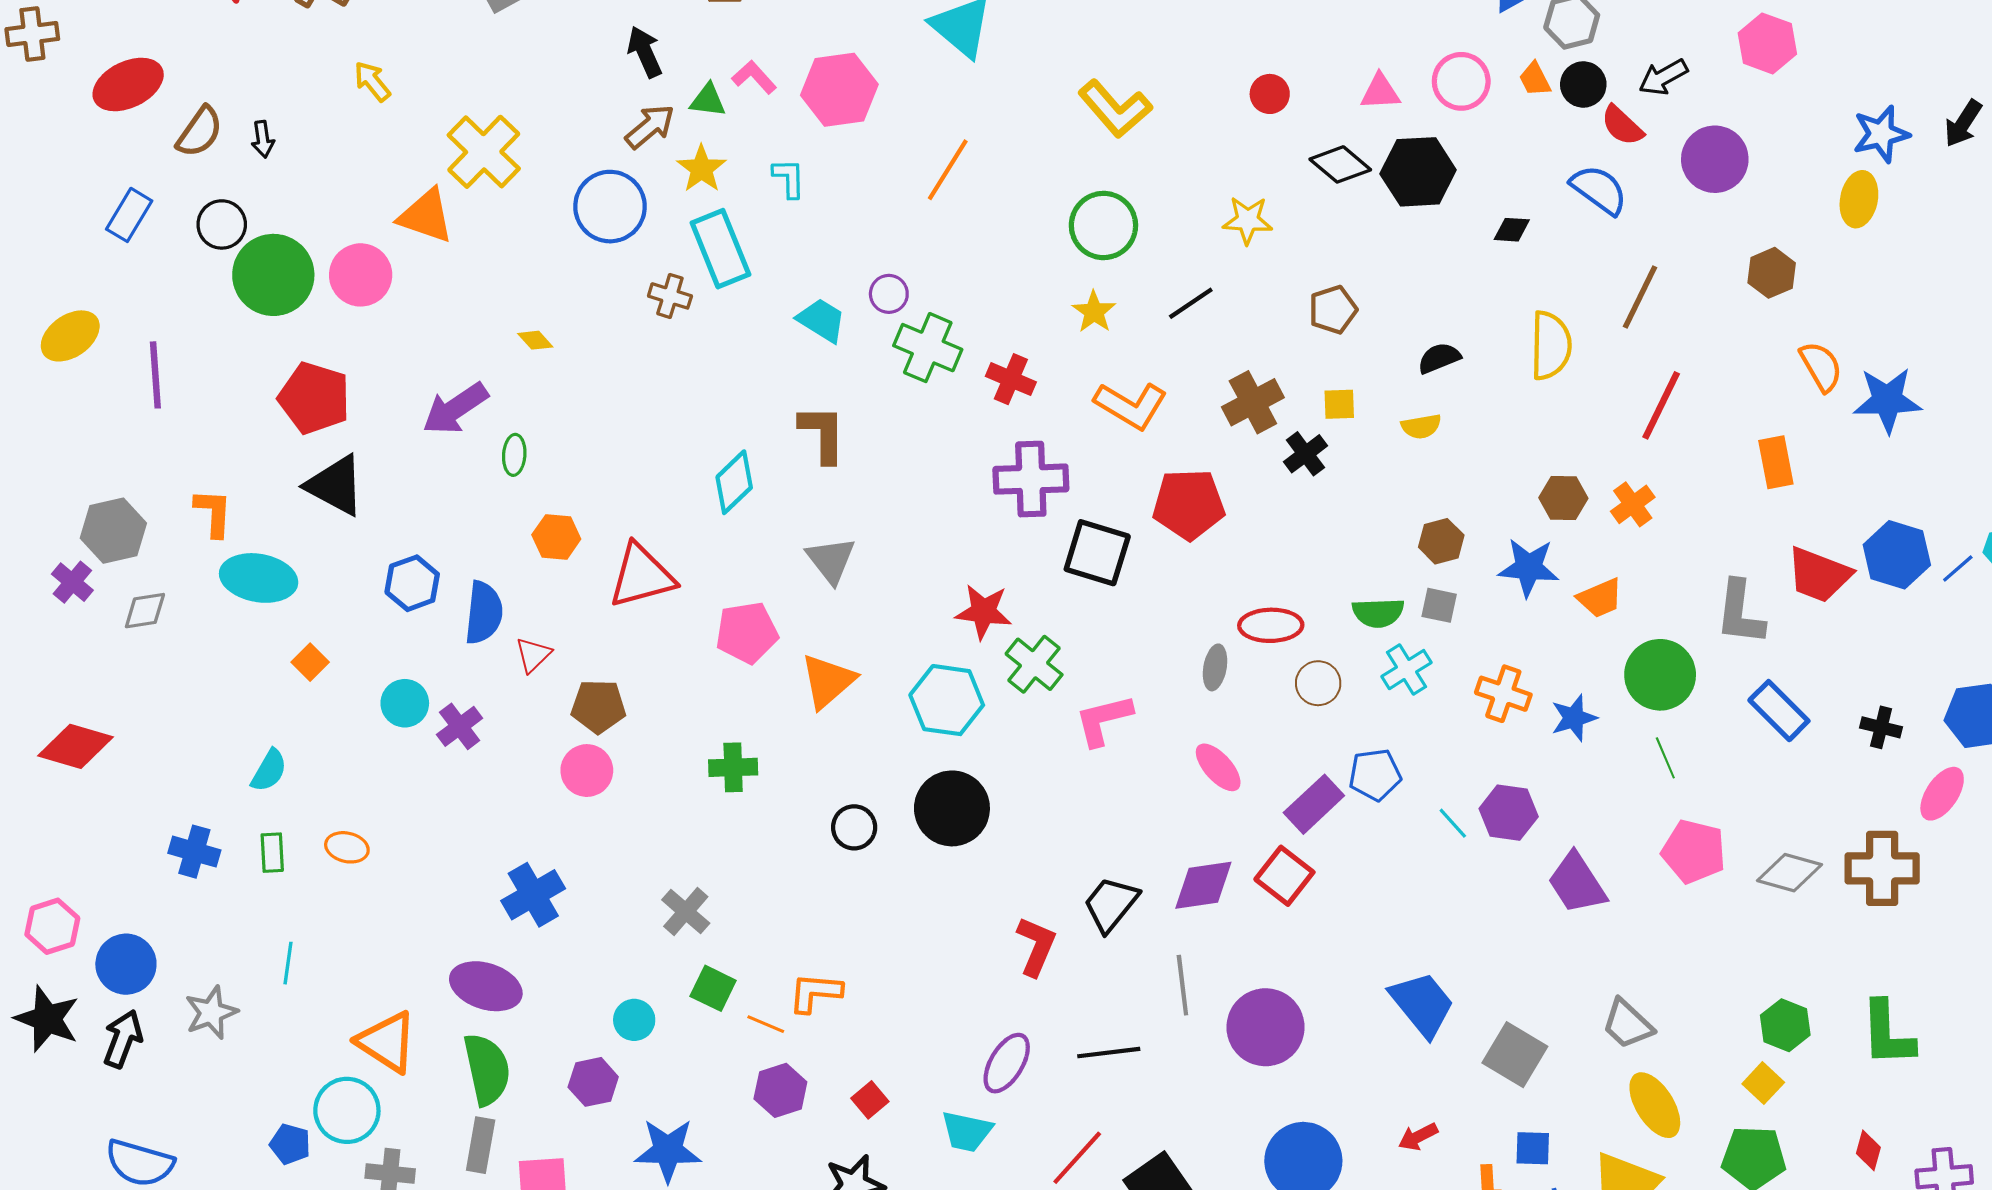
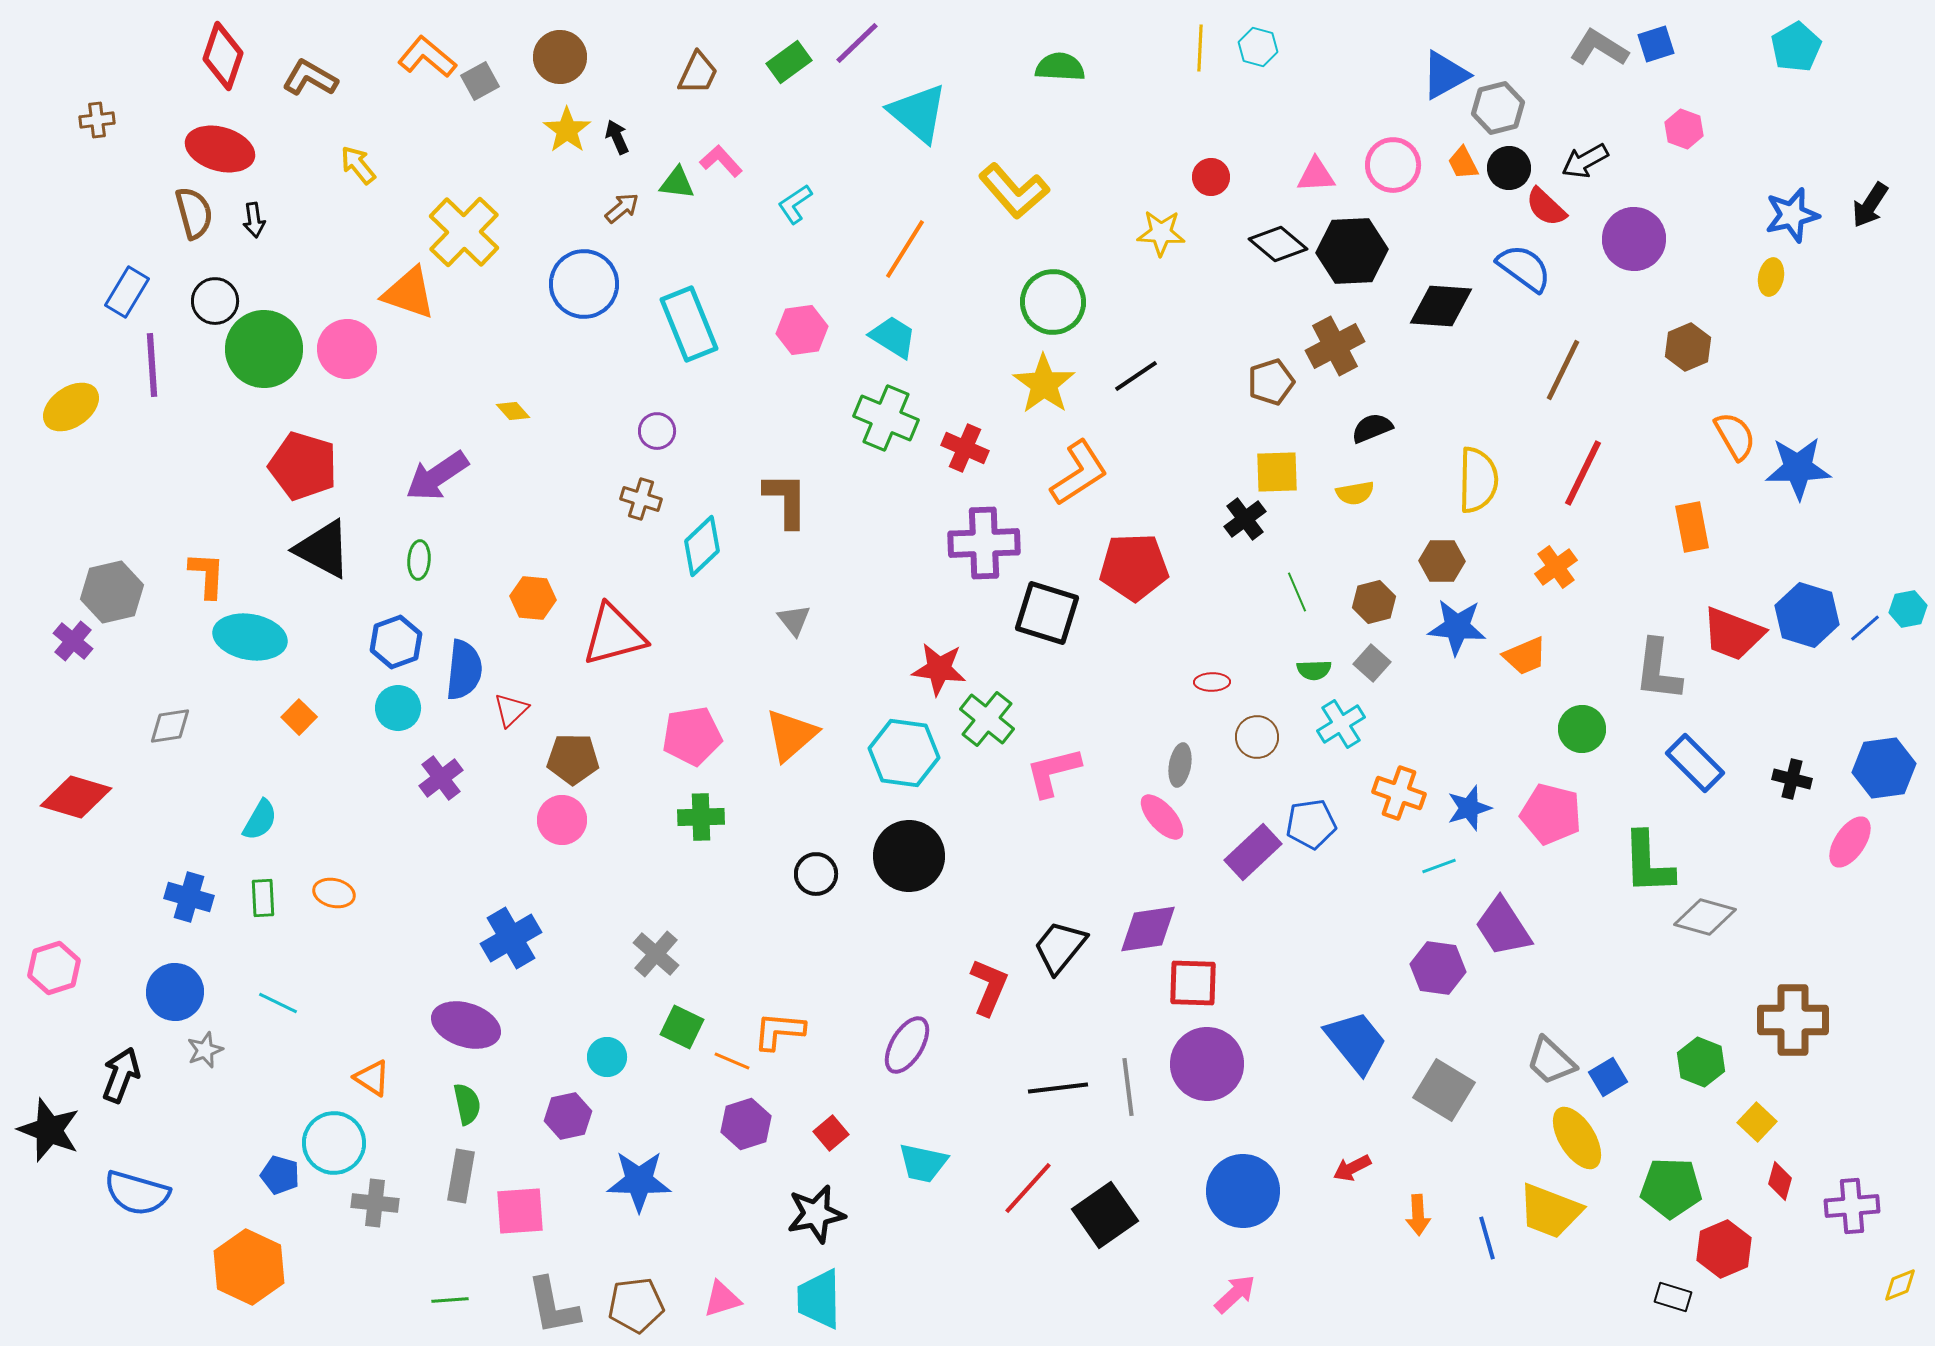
brown cross: (32, 34) -> (97, 120), moved, size x0.7
pink hexagon: (1767, 43) -> (1684, 129), size x0.7
black arrow: (645, 52) -> (617, 137), size x0.7
red ellipse: (128, 84) -> (220, 149), moved, turned 42
pink hexagon: (839, 90) -> (802, 330), moved, size x0.7
yellow L-shape: (1115, 109) -> (1014, 191), moved
brown arrow: (650, 127) -> (622, 208), size x0.7
brown semicircle: (200, 132) -> (194, 213), turned -50
yellow star: (702, 169) -> (567, 130), moved
cyan L-shape: (789, 178) -> (795, 204), moved, turned -123
yellow ellipse: (1859, 199) -> (1771, 277), size x0.7
yellow star: (1248, 220) -> (1161, 233), moved
black diamond: (1512, 230) -> (1441, 306), size x1.8
purple circle: (889, 294) -> (657, 431), moved
brown cross: (670, 296) -> (641, 499), moved
yellow star: (1094, 312) -> (1044, 384), size x1.5
cyan trapezoid: (821, 320) -> (893, 337), moved
yellow semicircle: (1551, 345) -> (1478, 480), moved
purple line: (155, 375) -> (152, 365), moved
brown cross: (1253, 402) -> (1335, 346), moved
yellow square: (1339, 404) -> (1277, 472), size x1.4
orange L-shape: (1131, 405) -> (1079, 473), turned -64
green ellipse: (514, 455) -> (419, 560), moved
brown hexagon: (1563, 498) -> (1442, 561), moved
gray triangle: (831, 560) -> (794, 620), size x0.7
gray square: (1439, 605) -> (1372, 663), turned 30
gray diamond: (145, 611) -> (170, 726), moved
green semicircle: (1378, 613) -> (1314, 670), size x0.7
red ellipse: (1271, 625) -> (1212, 682), size x0.6
pink pentagon: (747, 633) -> (692, 736), moved
gray ellipse: (1215, 667) -> (1180, 765), moved
green circle: (1660, 675) -> (1582, 729), size x0.7
orange cross: (1503, 694) -> (1399, 793), moved
cyan circle: (405, 703) -> (398, 708), moved
blue star: (1574, 718) -> (1469, 808), moved
green line: (1665, 758) -> (1297, 592), moved
purple hexagon: (1509, 813) -> (1438, 968), moved
cyan line: (1453, 823) -> (1439, 866), moved, turned -68
pink pentagon: (1694, 852) -> (1551, 814), moved
brown cross: (1882, 868) -> (1793, 1020), moved
red square: (1284, 876) -> (1193, 983), moved, turned -36
cyan line: (288, 963) -> (278, 1003), turned -72
blue circle: (126, 964) -> (175, 992), moved
gray line: (1182, 985) -> (1128, 1087), moved
gray star: (211, 1013) -> (205, 1050), size x0.7
black star: (47, 1019) -> (49, 1130), moved
green L-shape: (1887, 1034) -> (1648, 863), moved
orange triangle: (387, 1042) -> (372, 1078), size x0.6
purple ellipse: (1007, 1063) -> (907, 1045), moved
green semicircle: (487, 1069) -> (467, 1104), size x0.6
yellow square: (1763, 1083) -> (1757, 1122), moved
blue square: (1533, 1148) -> (1608, 1077), moved, turned -33

